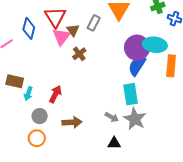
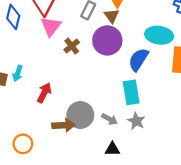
brown triangle: (73, 30) -> (112, 16), moved
purple circle: (137, 48) -> (107, 40), moved
cyan arrow: (28, 94) -> (18, 73), moved
gray circle: (40, 116) -> (80, 115), moved, size x1.5
gray star: (135, 119) -> (136, 121), size x0.7

